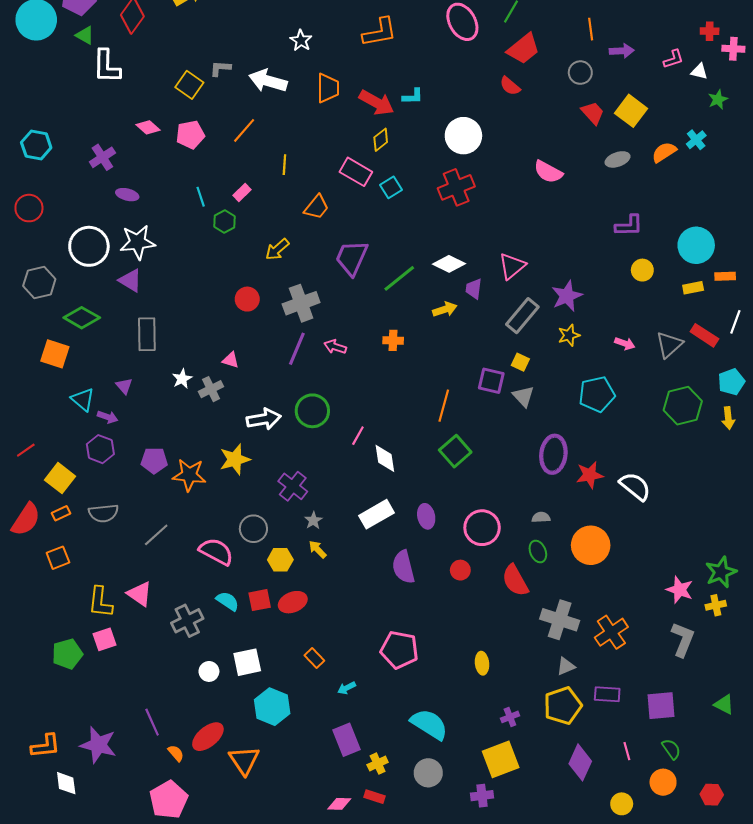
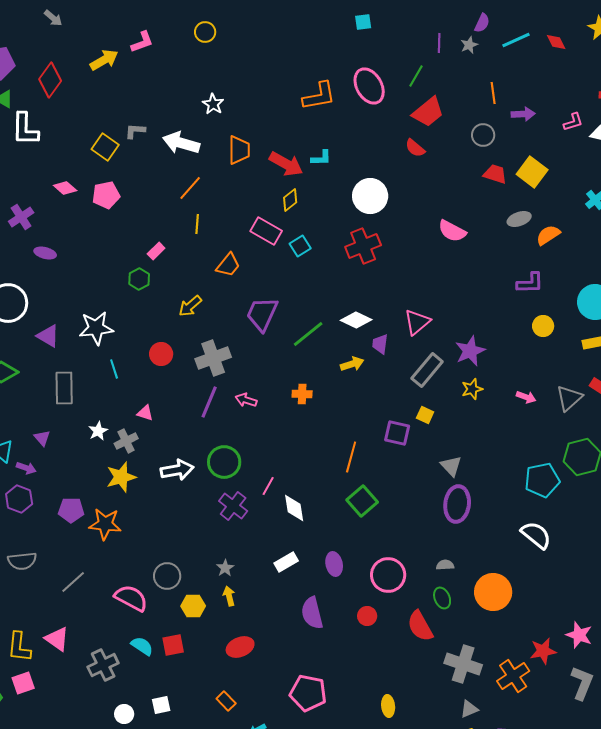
orange L-shape: (380, 32) -> (319, 96), moved
red trapezoid: (593, 113) -> (495, 174), turned -30
orange line: (244, 130) -> (190, 188), moved
orange semicircle: (664, 152) -> (548, 235), moved
cyan line: (201, 197) -> (114, 369), moved
white star: (138, 242) -> (96, 328), moved
cyan pentagon: (597, 394) -> (542, 480), moved
gray triangle: (523, 396) -> (451, 466), moved
yellow star: (235, 459) -> (121, 477), moved
red star: (590, 475) -> (543, 651), moved
purple cross: (293, 486) -> (233, 506), moved
white rectangle: (377, 514) -> (286, 562), size x0.7
yellow arrow: (318, 549) -> (229, 596), turned 30
red ellipse: (293, 602) -> (240, 647), moved
white square: (247, 662) -> (161, 705), size x0.7

